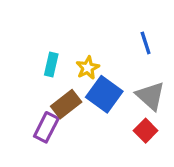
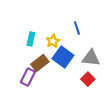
blue line: (146, 43) -> (77, 28), moved
gray triangle: (150, 96) -> (91, 58), turned -36

